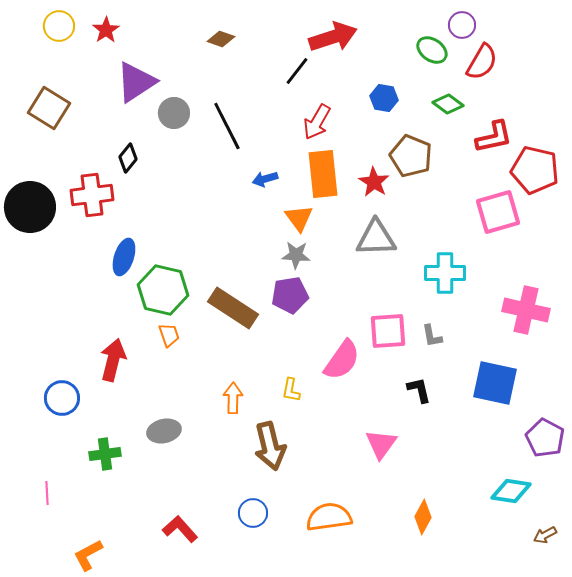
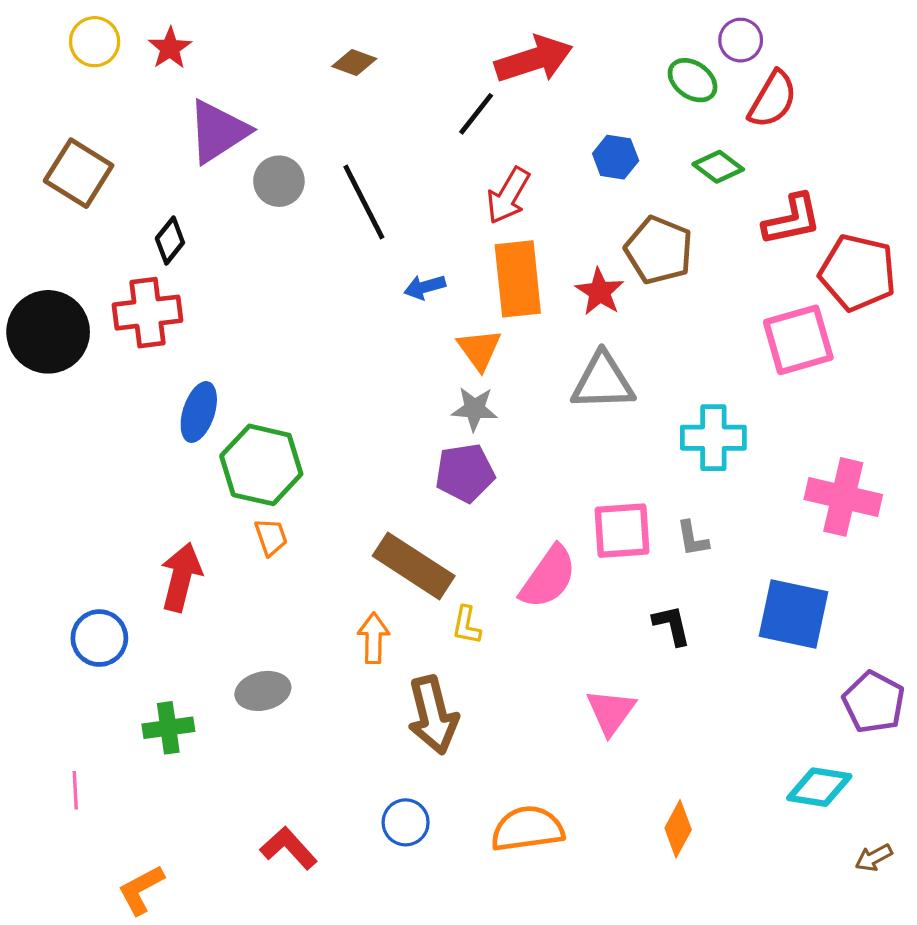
black diamond: (128, 158) -> (170, 240), moved
brown rectangle: (233, 308) -> (414, 566), moved

